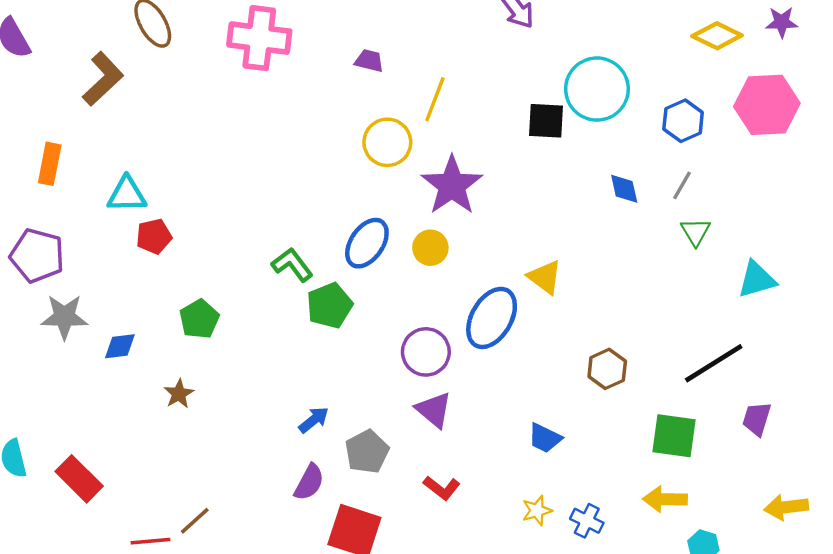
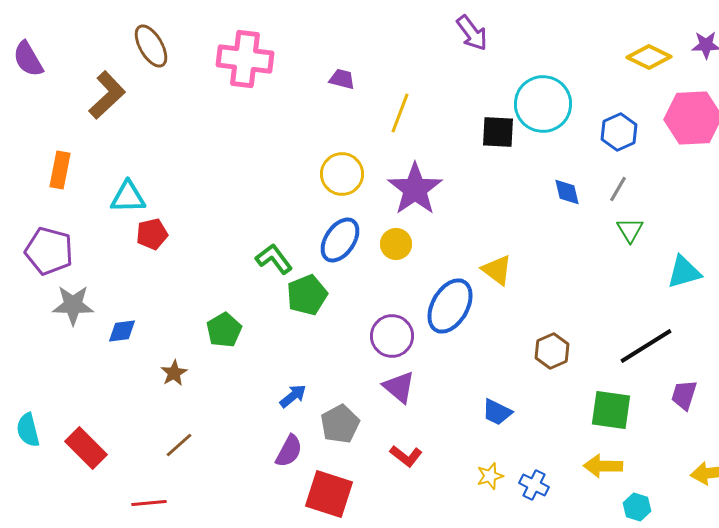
yellow circle: (387, 142) -> (342, 174), moved
green pentagon: (199, 319) -> (224, 330), moved
brown line: (195, 521) -> (179, 445), moved

